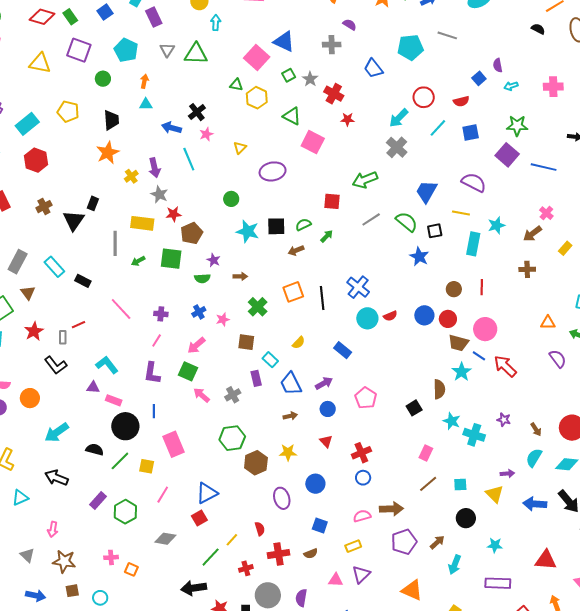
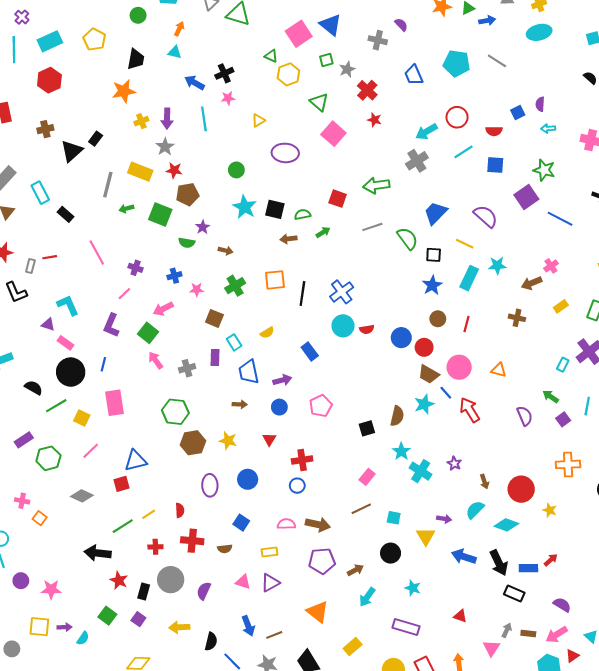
blue star: (419, 257) -> (432, 285), moved
orange triangle: (548, 323) -> (499, 370), moved
red triangle: (546, 560) -> (460, 616), size x0.6

